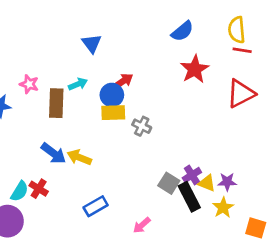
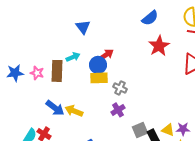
pink star: (29, 84) -> (37, 73), moved
purple cross: (192, 175) -> (118, 110), moved
gray square: (169, 183) -> (140, 130), turned 35

